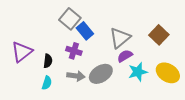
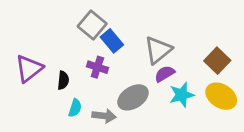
brown square: (159, 35) -> (217, 61), moved
gray arrow: (76, 76) -> (104, 116), moved
cyan semicircle: (47, 83) -> (75, 108), moved

